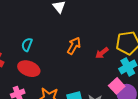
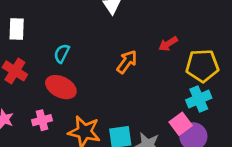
red arrow: (102, 53) -> (168, 44), moved

